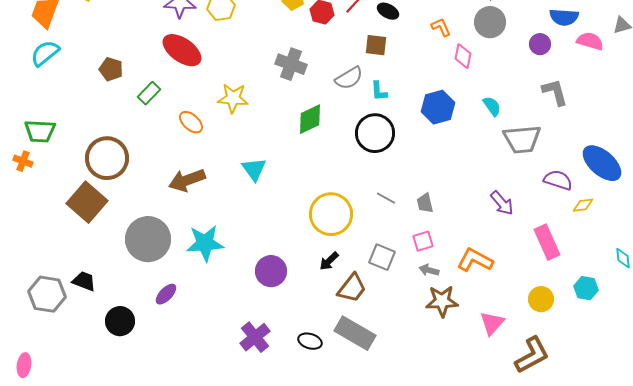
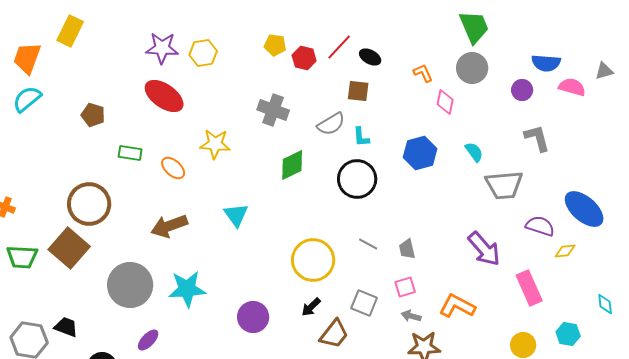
green rectangle: (149, 93) -> (130, 153), moved, turned 55
green trapezoid: (40, 131) -> (22, 257), moved
purple arrow: (502, 203) -> (484, 249), size x1.4

